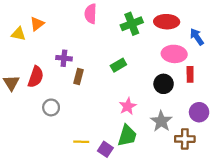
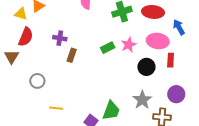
red semicircle: (36, 77) -> (26, 37), moved
pink star: (128, 106) -> (129, 45), moved
gray circle: (51, 107) -> (37, 81), moved
yellow line: (81, 142) -> (56, 108), moved

